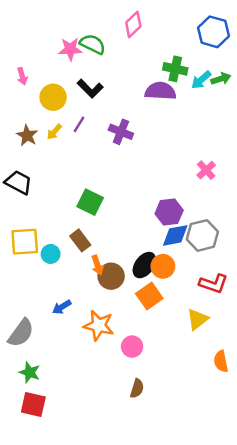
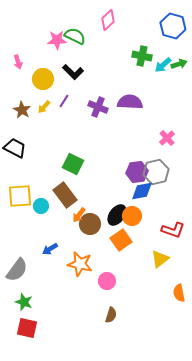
purple semicircle: (160, 91) -> (130, 102), moved
gray hexagon: (202, 235) -> (156, 172), moved
brown rectangle: (80, 240) -> (65, 195), size x1.4
orange arrow: (97, 265) -> (79, 215), turned 56

